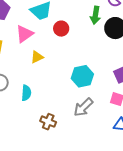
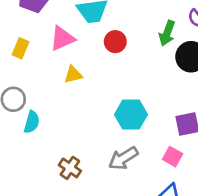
cyan semicircle: (26, 93) -> (32, 122), moved

